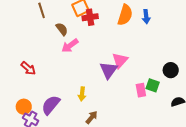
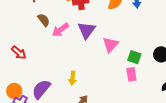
brown semicircle: (62, 29) -> (44, 20), moved
purple triangle: (109, 70) -> (86, 30), moved
green square: (153, 85) -> (134, 57), moved

